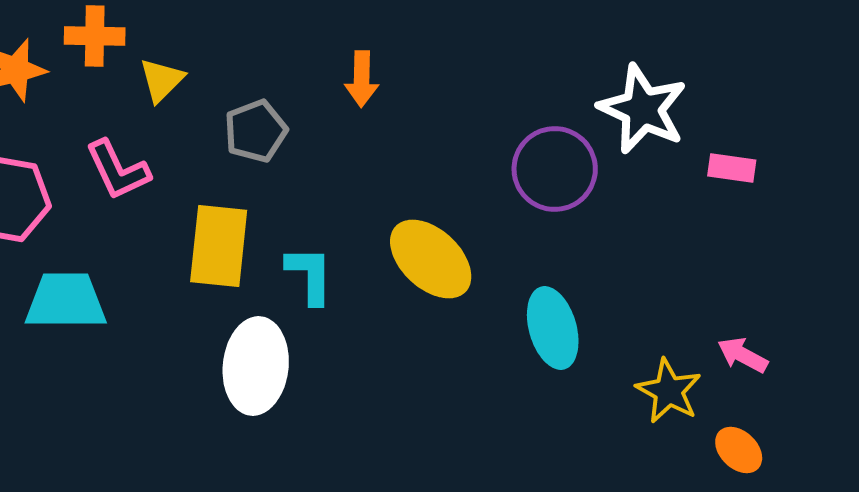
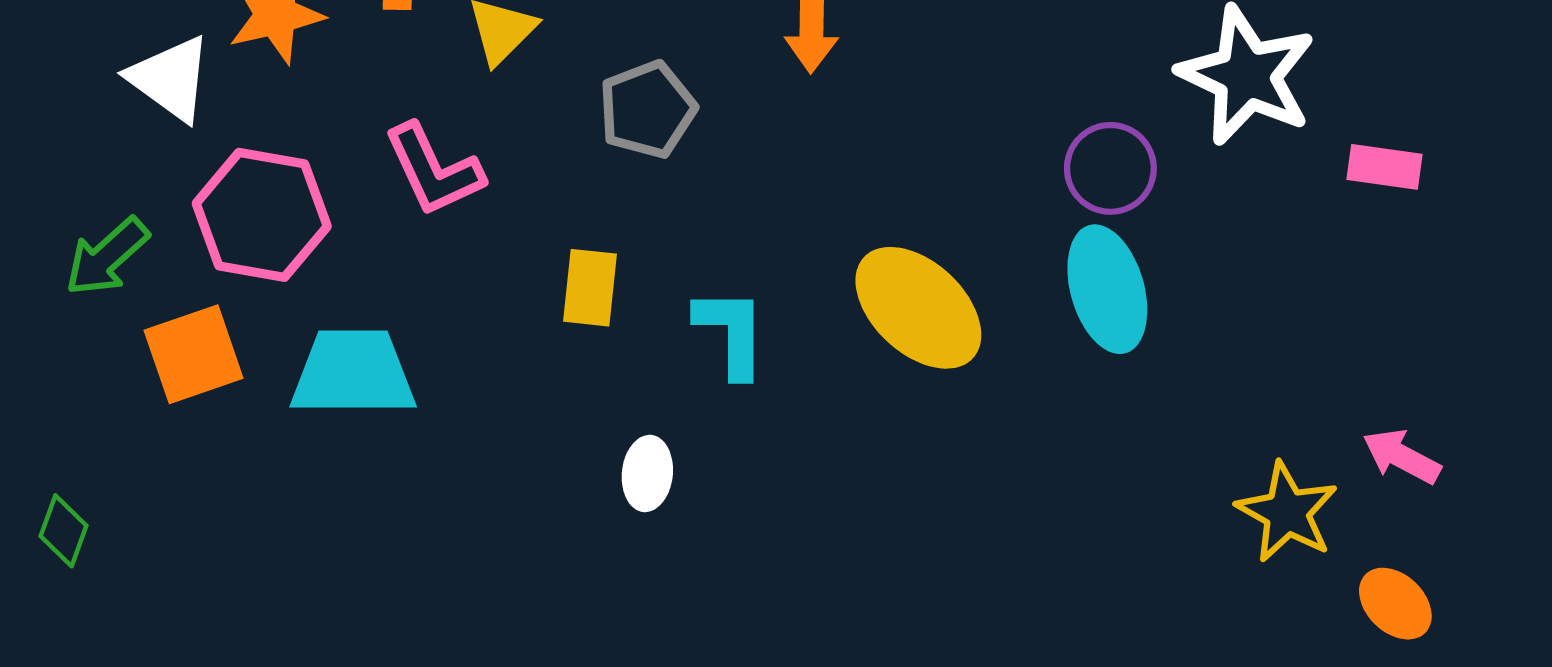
purple circle: (555, 169) -> (1110, 168), size x0.7
yellow rectangle: (219, 246) -> (590, 288), size x0.6
cyan ellipse: (553, 328) -> (1107, 289), moved
white ellipse: (256, 366) -> (647, 474), size x0.5

